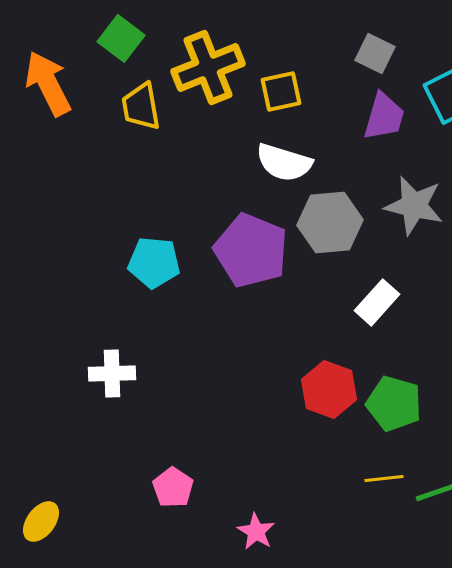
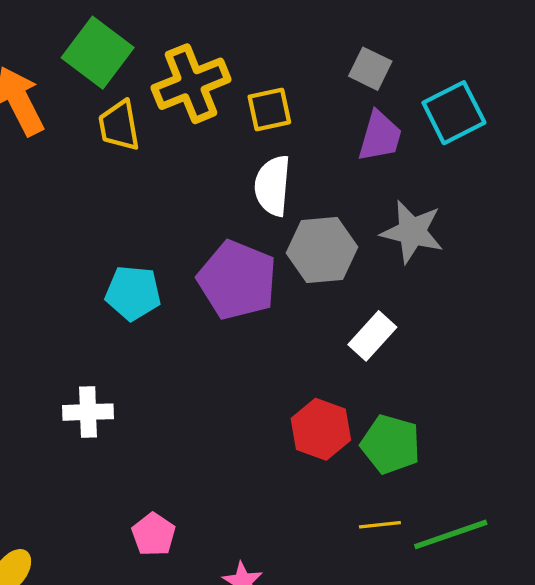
green square: (121, 38) -> (98, 53), size x1.4
white semicircle: (284, 162) -> (273, 186), turned 78

